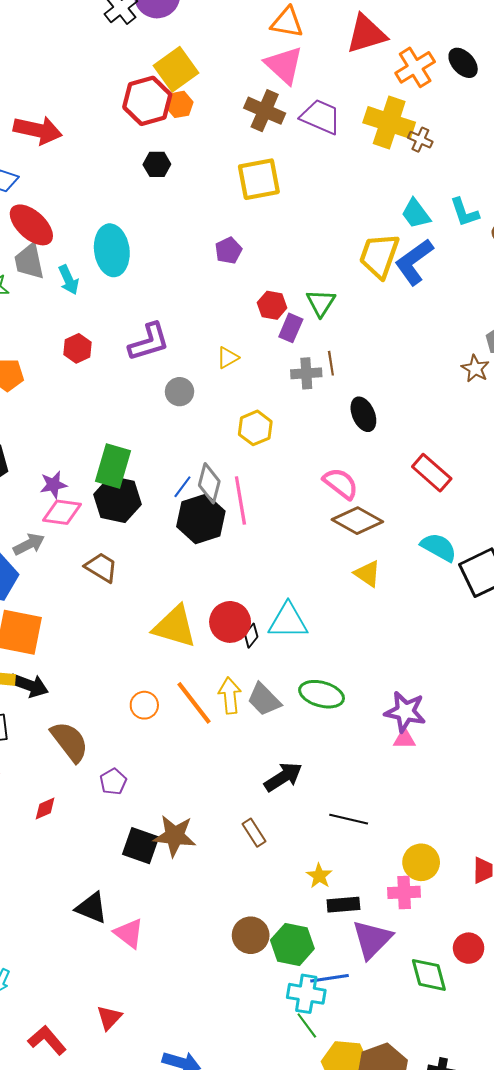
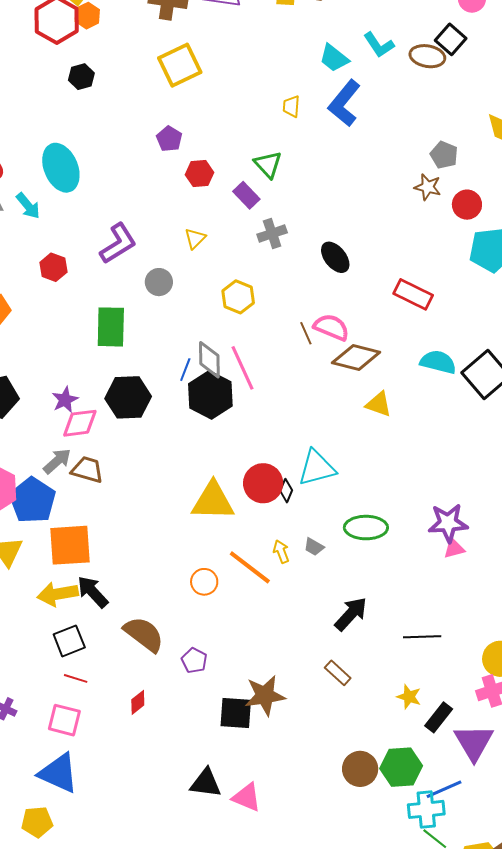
yellow trapezoid: (379, 256) -> (291, 106), moved, size x0.5
red hexagon: (272, 305) -> (200, 174), moved
purple rectangle: (291, 328) -> (246, 195), turned -52
brown line: (331, 363) -> (306, 333), moved
green rectangle: (113, 466) -> (111, 327), moved
brown trapezoid: (101, 567) -> (87, 470), moved
black arrow: (29, 685) -> (93, 592), turned -138
yellow arrow: (230, 696) -> (281, 552), size x0.7
gray trapezoid: (264, 699) -> (314, 547), size x0.6
black rectangle: (343, 905) -> (439, 717), turned -32

